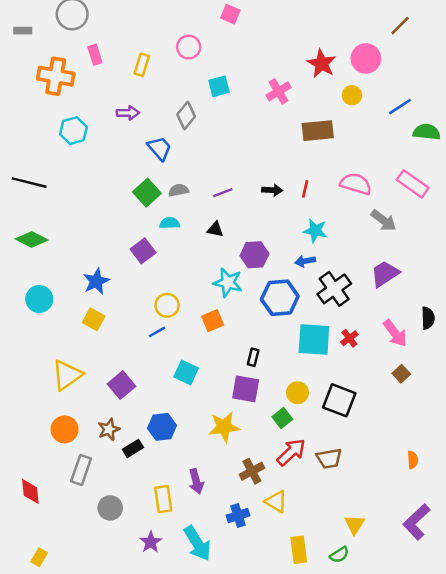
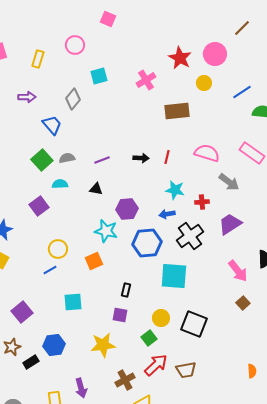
red cross: (349, 338) -> (202, 202), moved, turned 32
cyan square: (186, 372) -> (73, 302), turned -30
purple square: (246, 389) -> (120, 315), size x0.7

